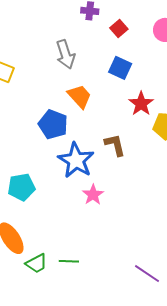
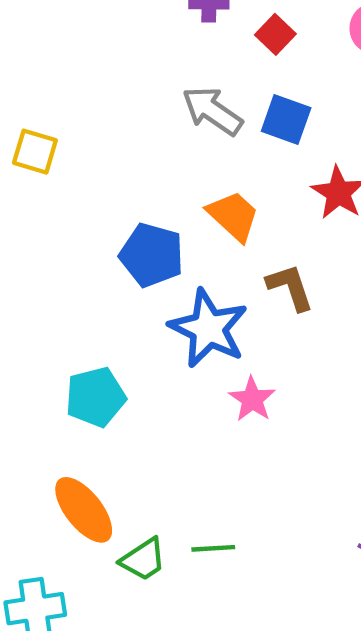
gray arrow: (65, 54) -> (212, 111), moved, turned 148
orange trapezoid: (80, 96) -> (233, 216), moved

